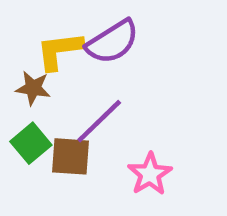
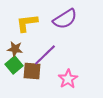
purple semicircle: (112, 42) -> (65, 19), moved
brown star: (33, 88) -> (15, 49), moved

